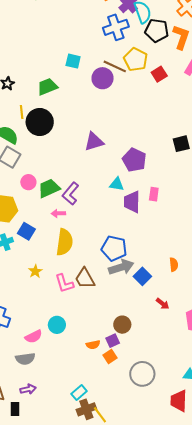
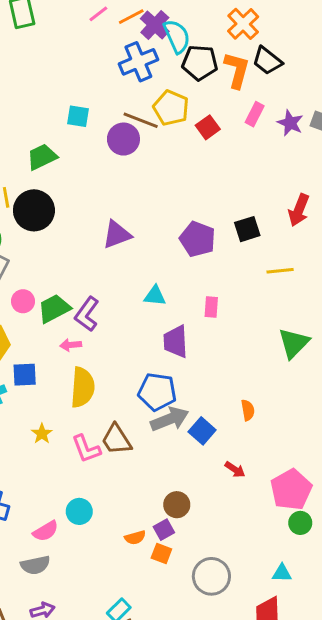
purple pentagon: (134, 160) -> (197, 239), moved
purple trapezoid: (132, 202) -> (176, 342), moved
blue square: (26, 231) -> (25, 375), turned -30
orange square: (110, 356) -> (161, 553), turned -32

